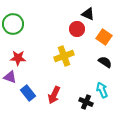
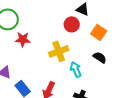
red star: (18, 58) -> (23, 39), moved
cyan arrow: (102, 90) -> (76, 69), moved

